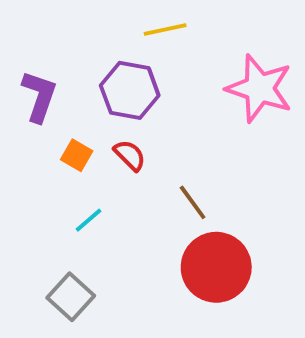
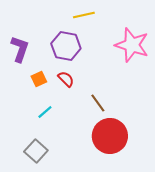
orange square: (77, 155) -> (39, 79), turned 35

